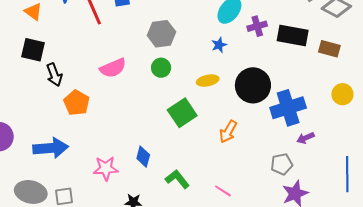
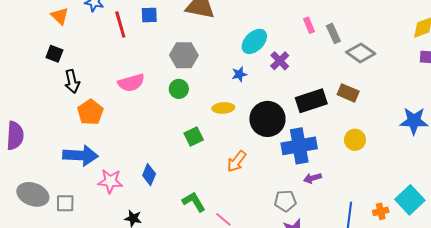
purple cross: (257, 26) -> (280, 61), turned -36
black rectangle: (293, 35) -> (311, 101), moved, turned -36
black square: (33, 50) -> (54, 54), size x0.7
green square: (182, 113) -> (194, 136), size x0.7
blue arrow: (51, 148) -> (81, 155), moved
green L-shape: (177, 179) -> (194, 202), moved

